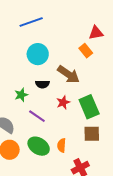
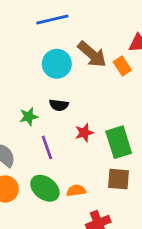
brown arrow: (68, 74) -> (92, 54), moved
purple line: (37, 116) -> (47, 147), turned 30
orange semicircle: (62, 145) -> (76, 191), turned 72

